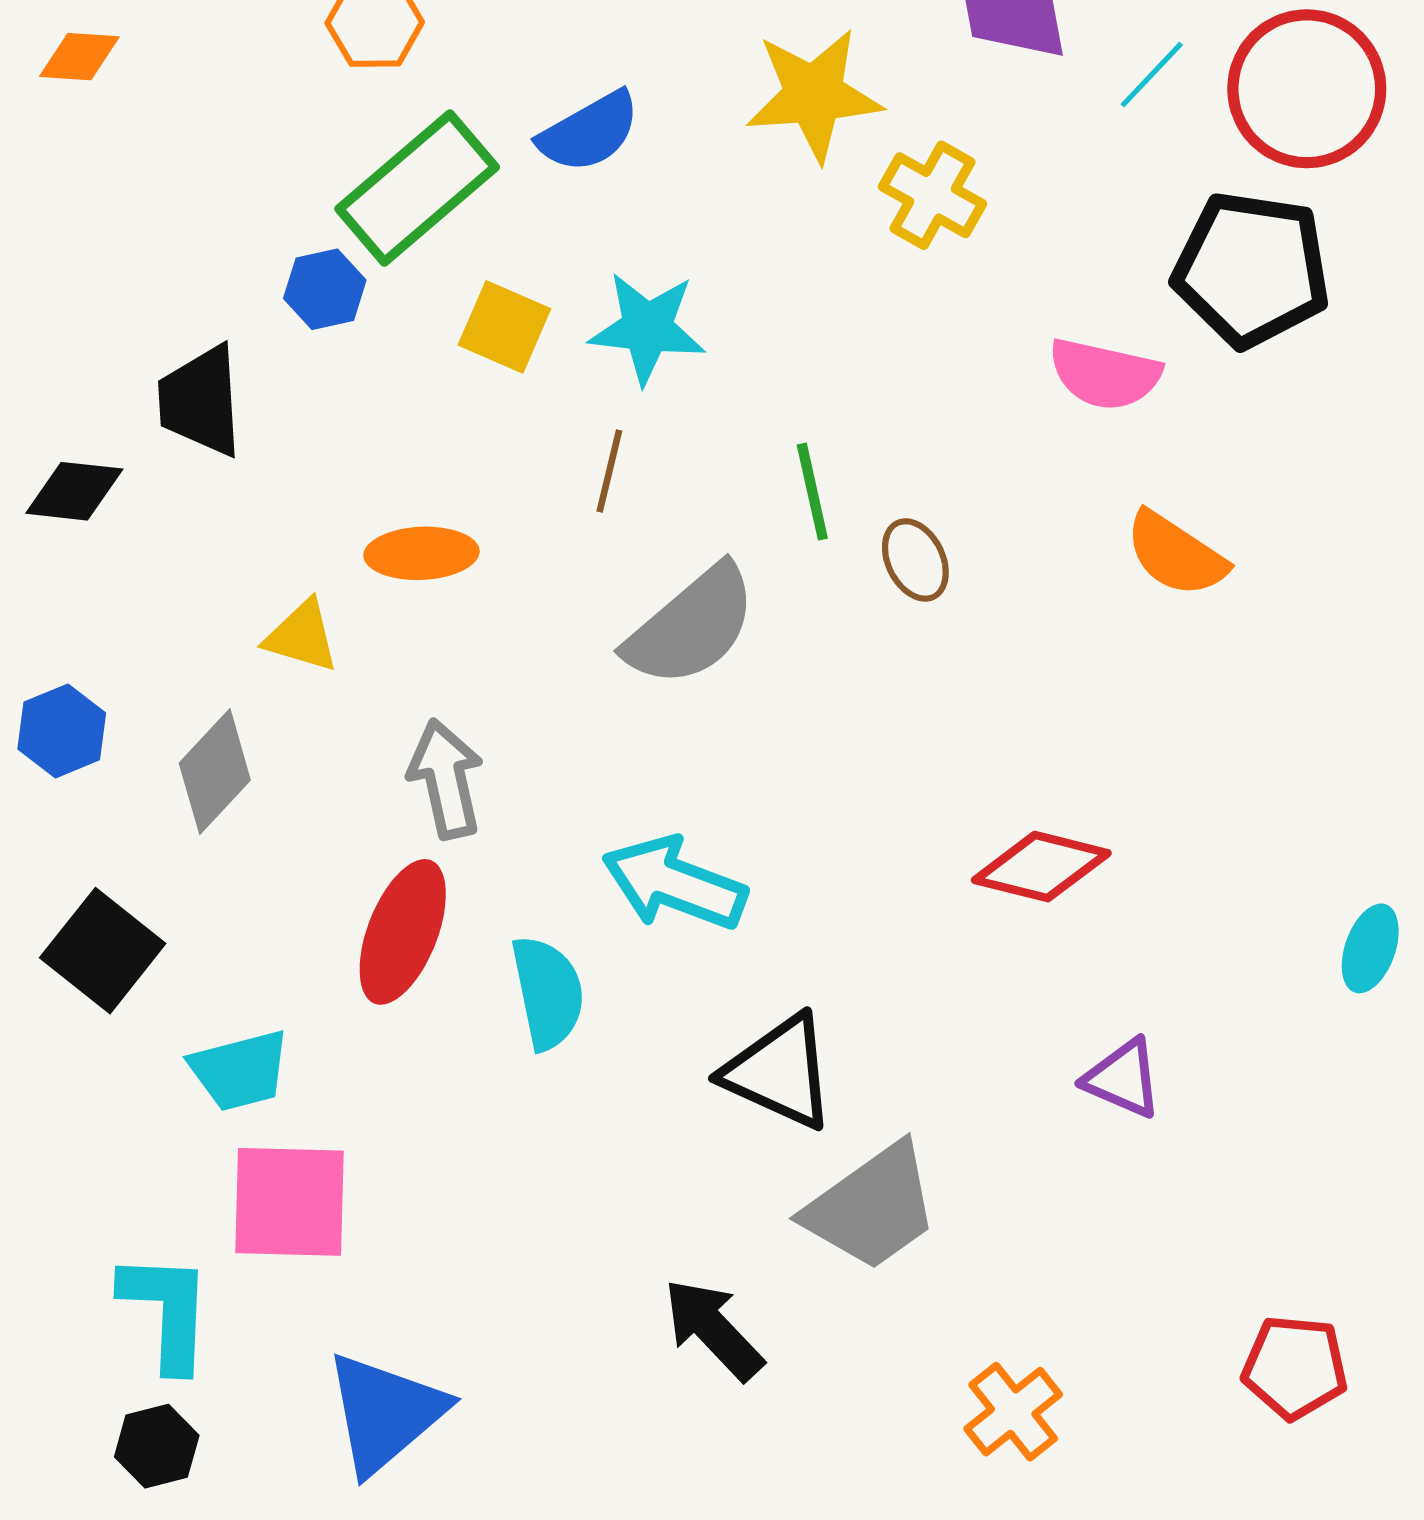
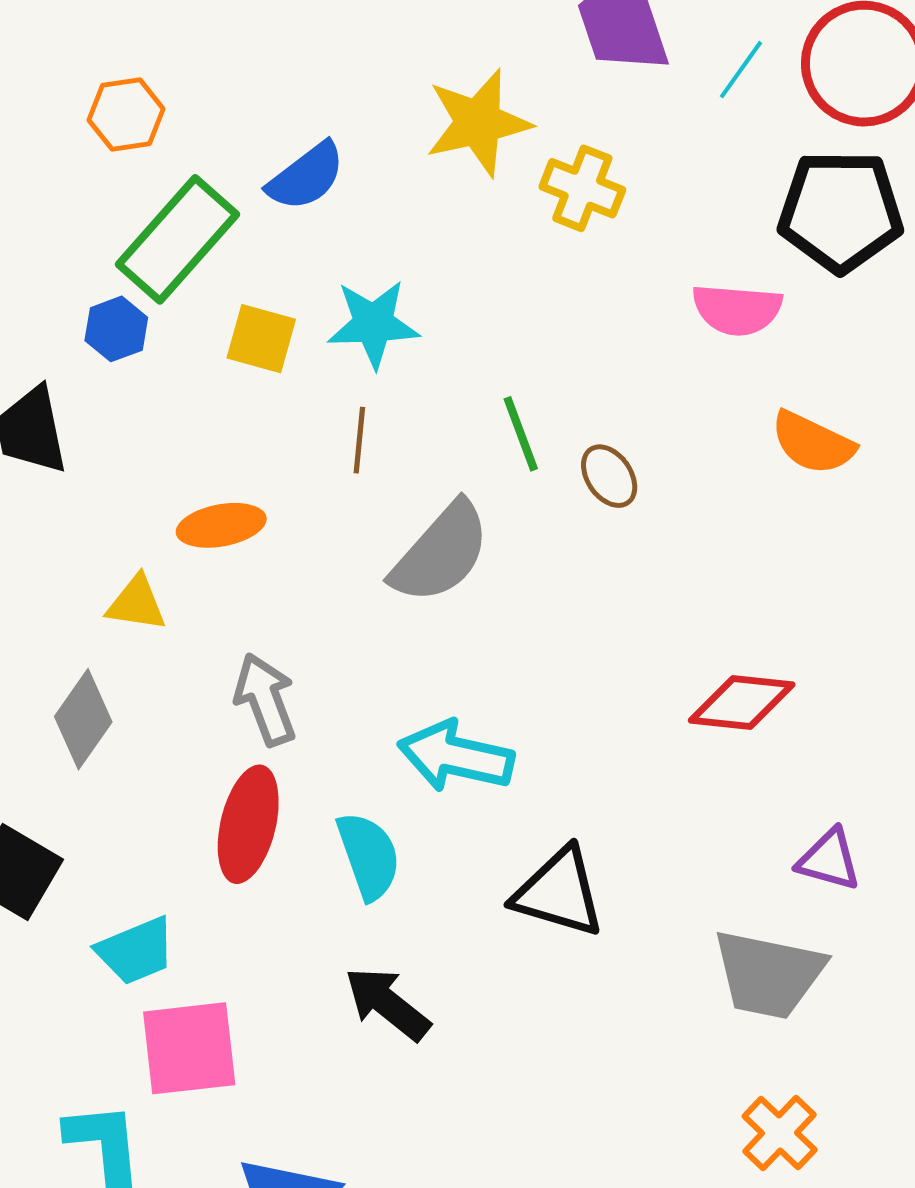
gray trapezoid: (872, 1207) -> (769, 974), moved, turned 55
black arrow: (713, 1329) -> (387, 1004), moved

